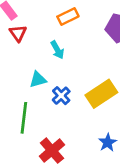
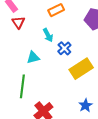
blue cross: (61, 96) -> (64, 48), moved

